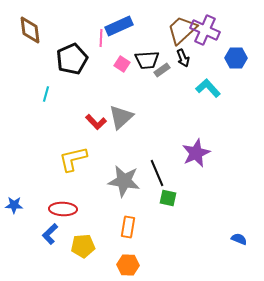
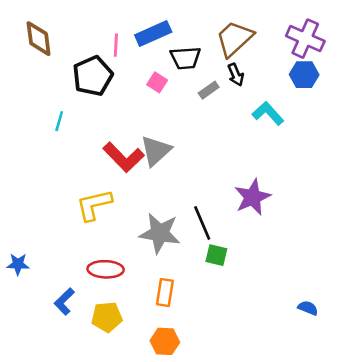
purple cross: (205, 30) -> (305, 39), moved
pink line: (101, 38) -> (116, 45), moved
black trapezoid: (147, 60) -> (185, 58), moved
red L-shape: (96, 122) -> (124, 157), size x1.5
red ellipse: (63, 209) -> (106, 269), moved

